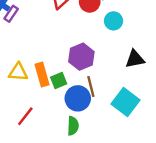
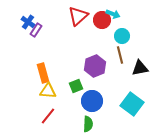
yellow triangle: (18, 72) -> (48, 91), moved
orange rectangle: (42, 75) -> (43, 73), moved
brown line: (91, 86) -> (120, 55), moved

